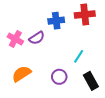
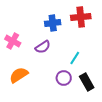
purple semicircle: (37, 38) -> (43, 47), moved
purple circle: (59, 77) -> (64, 78), moved

